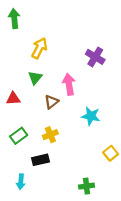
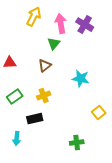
green triangle: (35, 78) -> (54, 44), moved
pink arrow: (69, 84) -> (61, 24), moved

